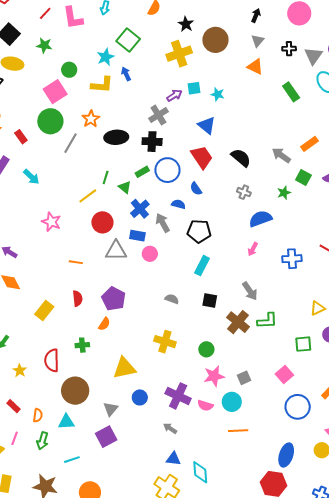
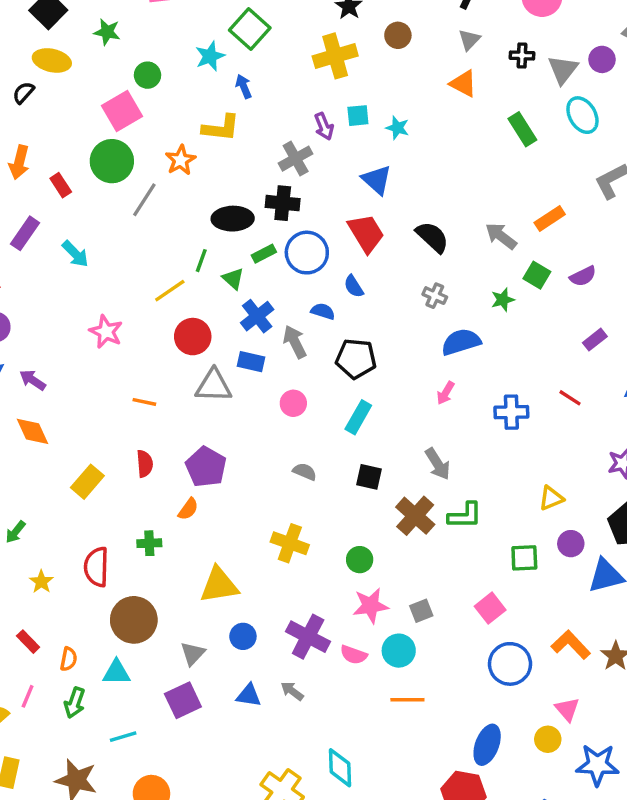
brown circle: (215, 40) -> (398, 35), size x0.6
yellow L-shape: (102, 85) -> (221, 128), moved
purple arrow: (174, 95) -> (324, 126), turned 98
black ellipse: (116, 137) -> (233, 219), moved
pink circle: (150, 254) -> (293, 403), moved
blue triangle: (173, 459) -> (249, 695), moved

